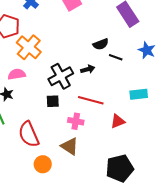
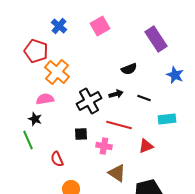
black line: (116, 57) -> (144, 98), moved
black square: (53, 101) -> (81, 134), moved
red semicircle: (29, 134) -> (57, 159), size x0.6
brown triangle: (70, 146) -> (117, 173), moved

